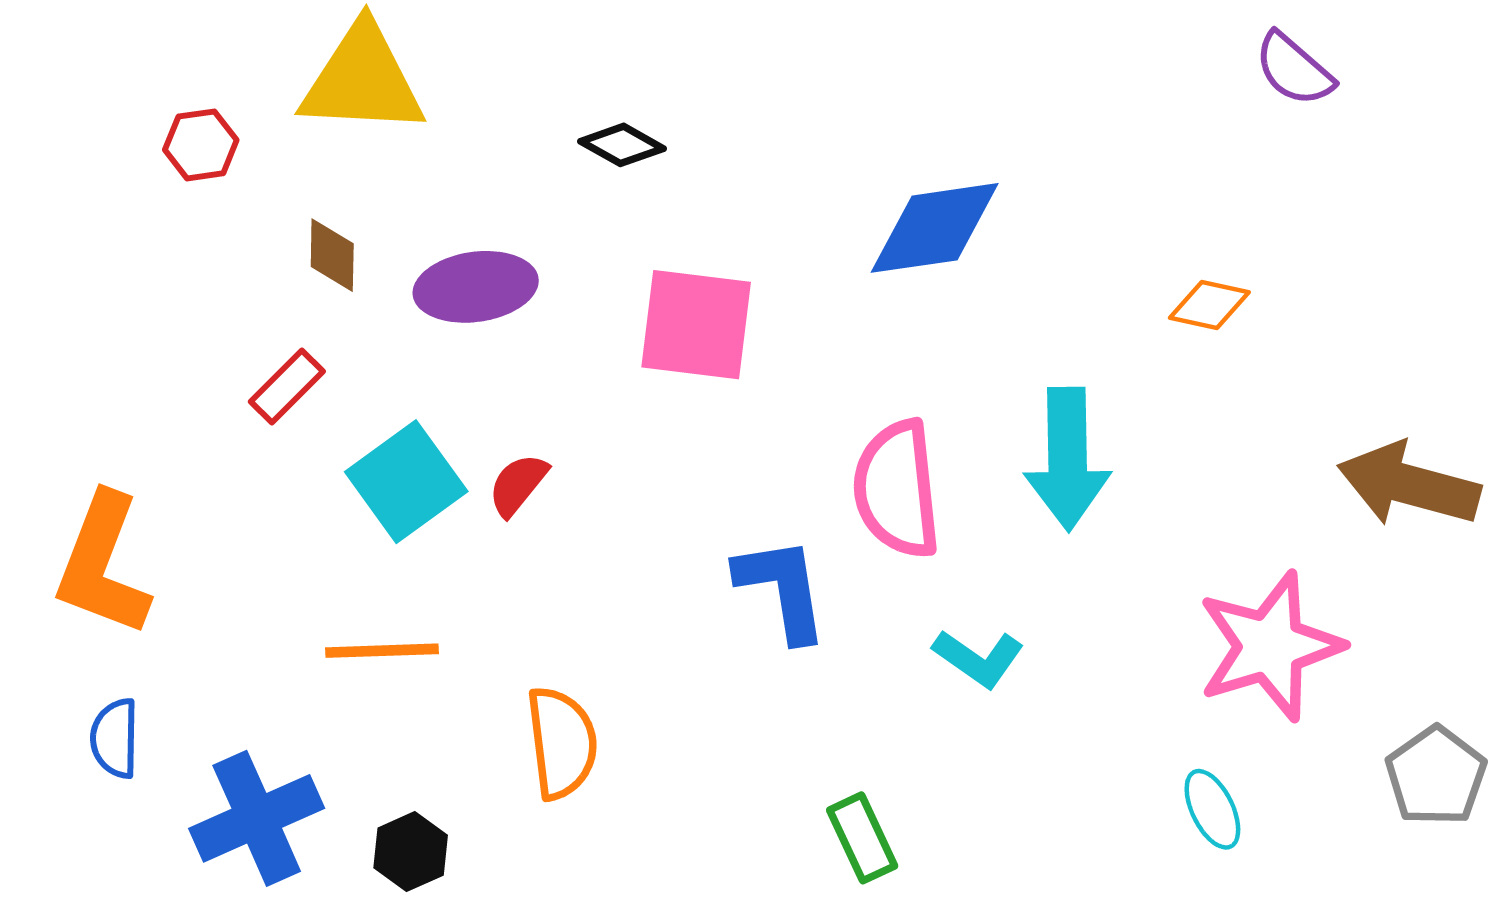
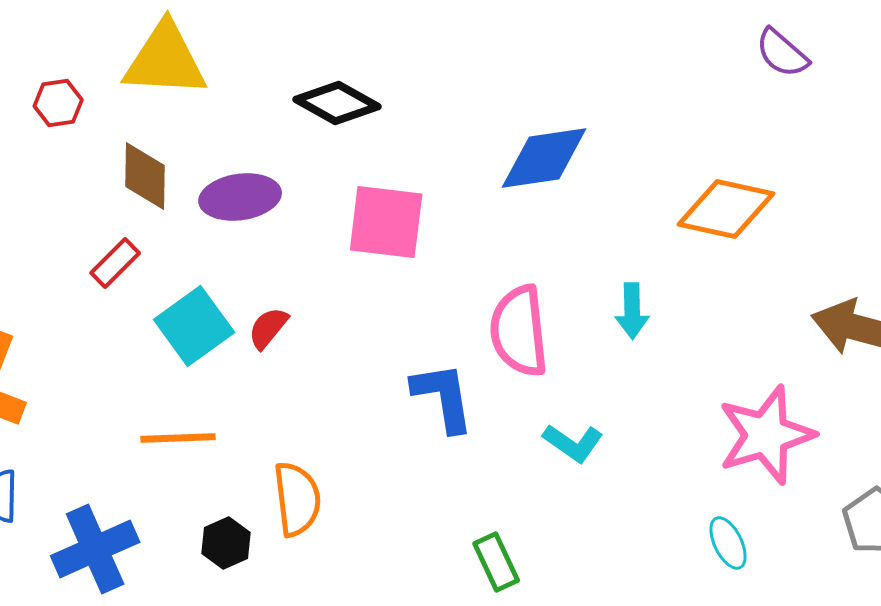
black diamond: (622, 145) -> (337, 103), size x1.5
brown diamond: (332, 255) -> (145, 176), size x1.4
orange diamond: (1209, 305) -> (726, 209), size x1.8
cyan arrow: (1067, 459) -> (632, 311), size x0.6
black hexagon: (411, 852) -> (226, 543), moved

